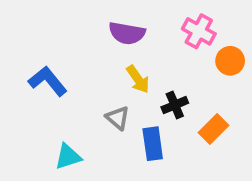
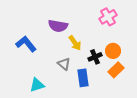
pink cross: (199, 31) -> (108, 17), turned 30
purple semicircle: (127, 33) -> (58, 26), moved
orange circle: (230, 61) -> (113, 51), moved

